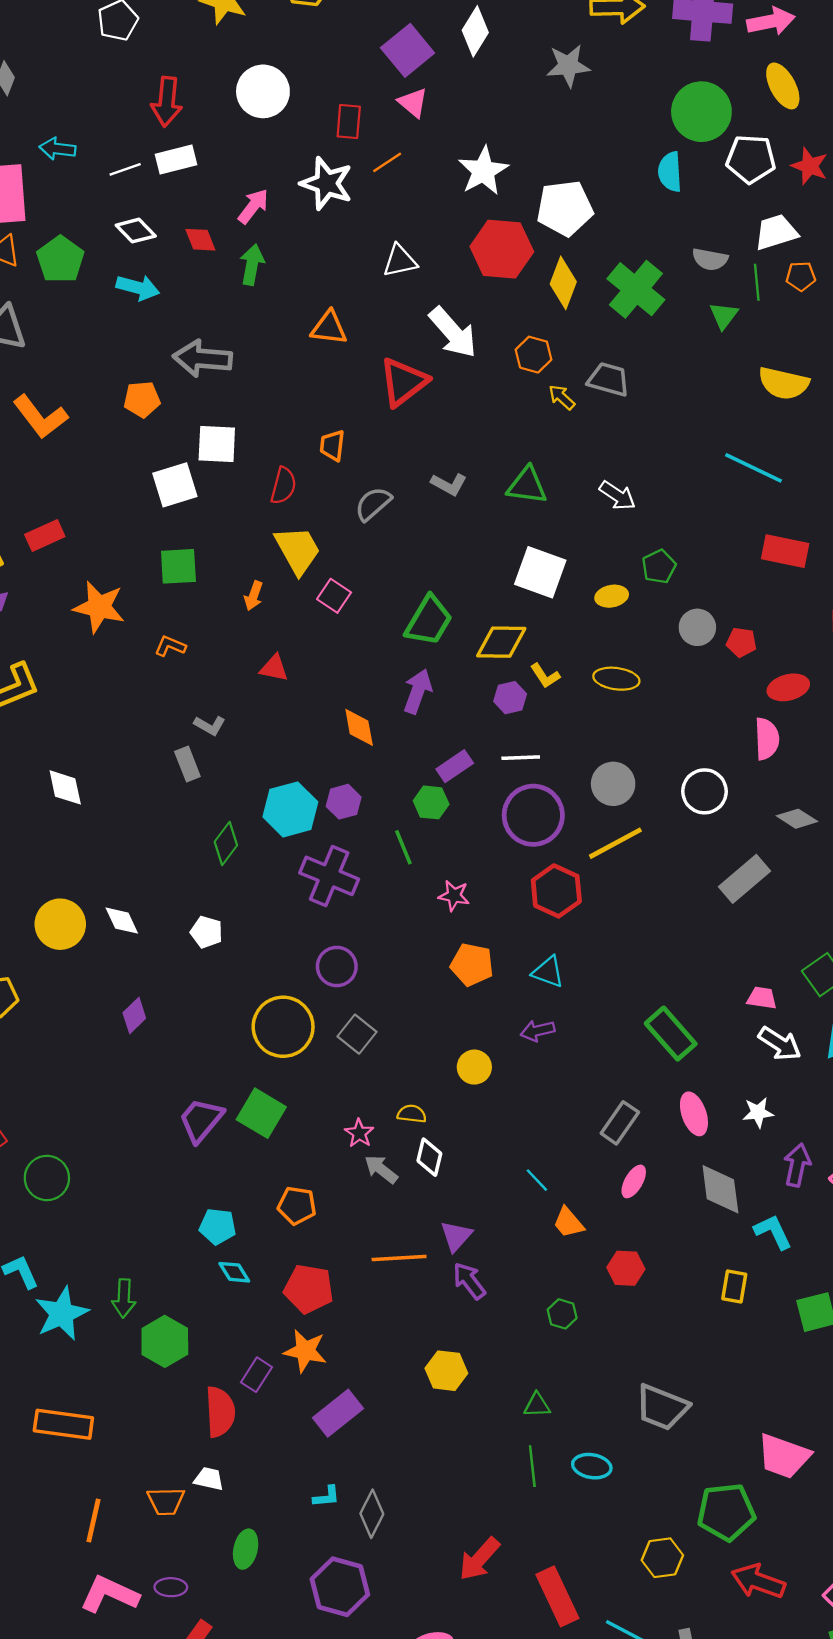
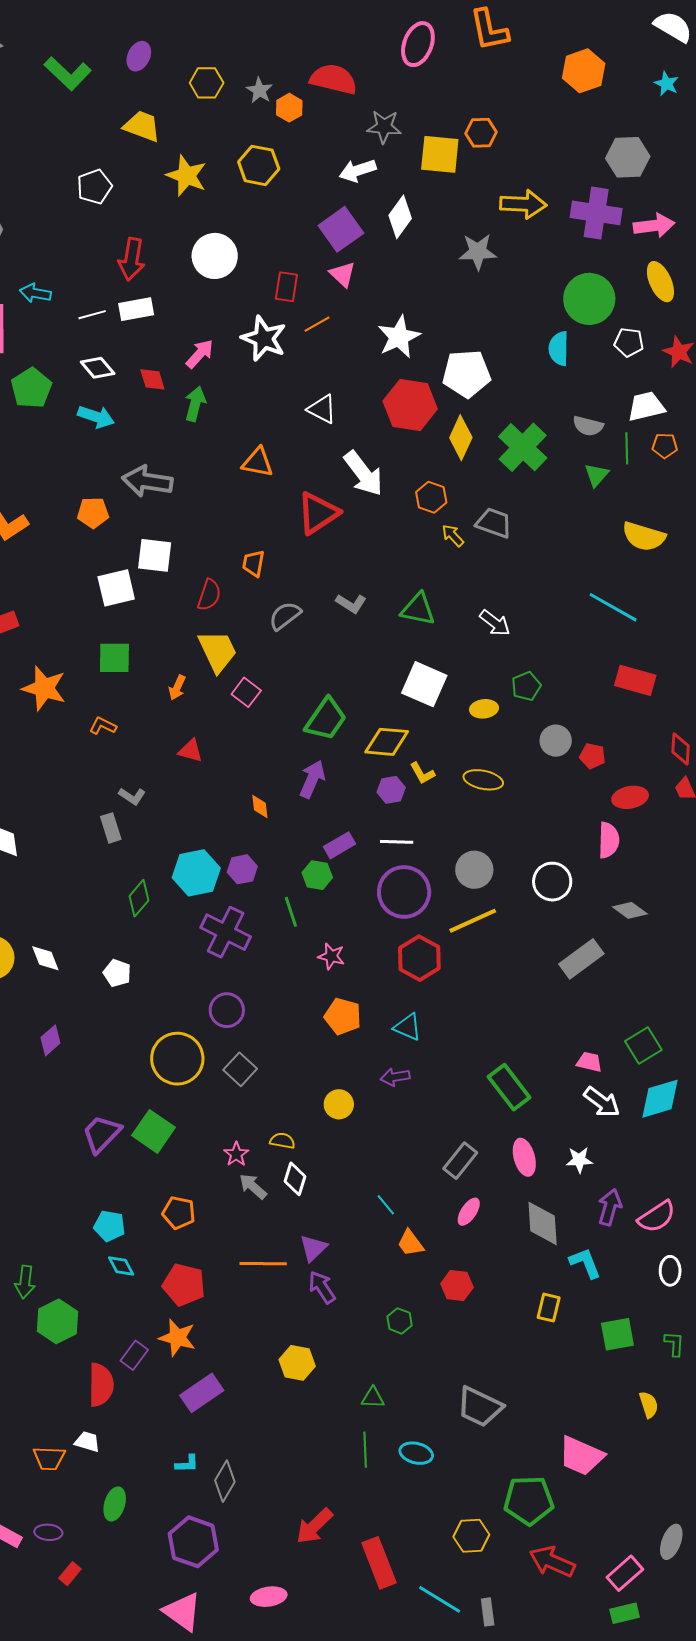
white pentagon: (751, 159) -> (629, 342), size x0.7
white triangle: (400, 261) -> (322, 409), turned 36
orange diamond: (359, 727) -> (260, 806), size x0.7

